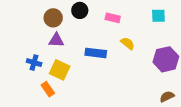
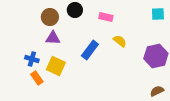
cyan square: (158, 16) -> (158, 14), moved
blue rectangle: (96, 53) -> (90, 50), turned -60
orange rectangle: (48, 89) -> (37, 78), moved

